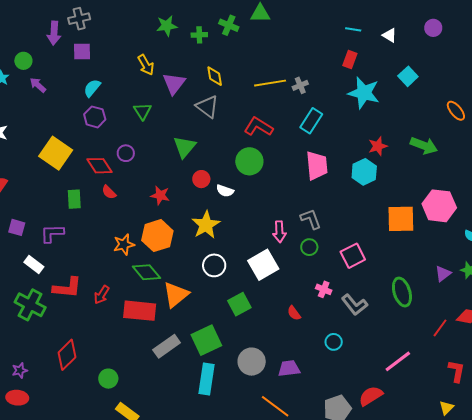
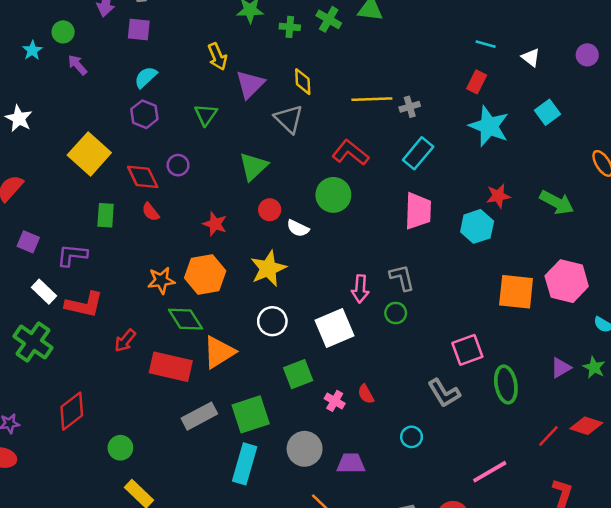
pink square: (353, 256) -> (467, 350), moved
red L-shape: (67, 288) -> (84, 305), moved
pink cross: (324, 289) -> (335, 401), moved

